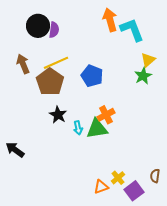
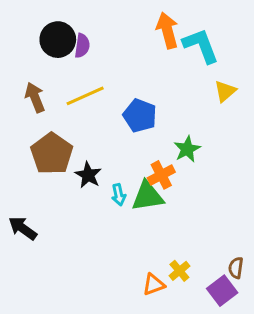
green star: (143, 76) -> (187, 149), moved
brown pentagon: (50, 82) -> (52, 154), moved
purple square: (134, 191) -> (222, 291), moved

